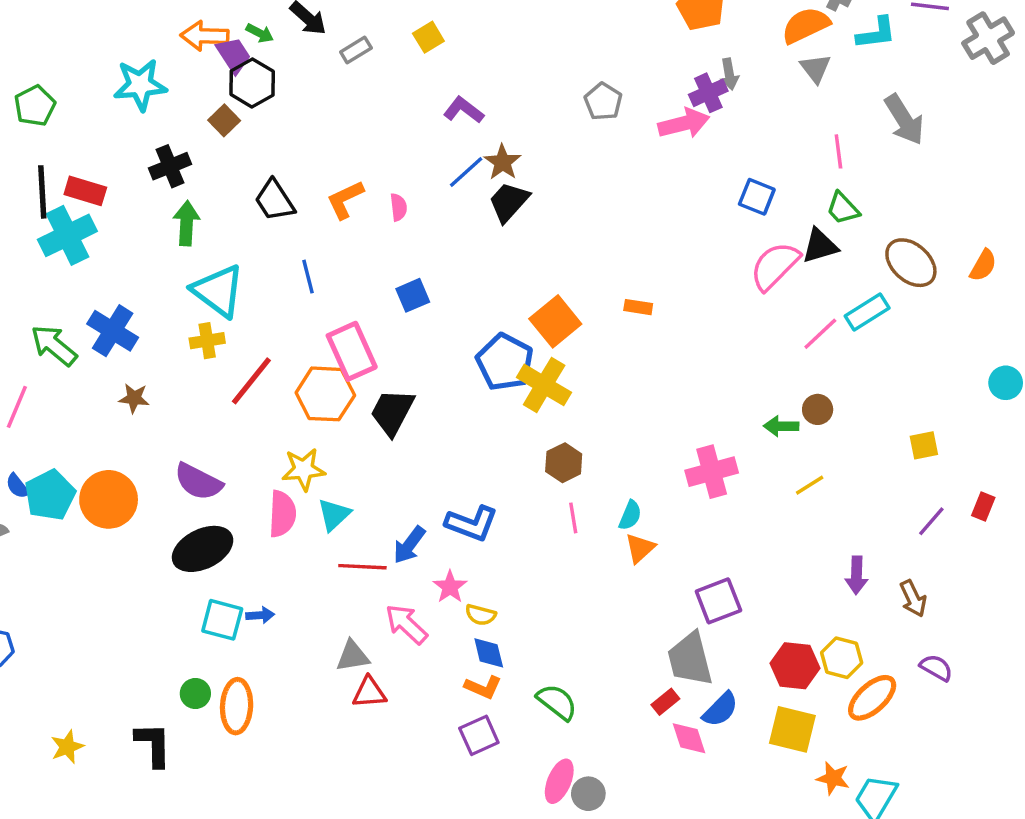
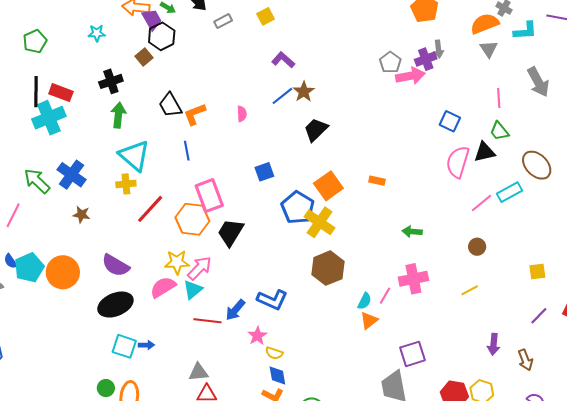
cyan star: (140, 85) -> (97, 33), size x0.6
gray pentagon: (603, 102) -> (390, 62), moved
orange L-shape: (345, 200) -> (195, 114), moved
black trapezoid: (509, 202) -> (316, 130), moved
pink semicircle: (775, 266) -> (458, 162), turned -32
blue square: (413, 295) -> (264, 172), moved
green arrow: (781, 426) -> (412, 232), moved
brown hexagon: (564, 463) -> (328, 268), size x1.5
pink semicircle: (282, 514) -> (163, 287), turned -128
pink line: (573, 518) -> (385, 296), moved, turned 36
pink arrow: (406, 624) -> (200, 268), moved, turned 88

